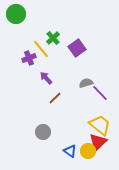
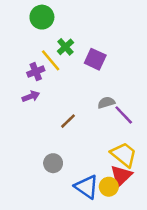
green circle: (16, 14) -> (42, 17), moved
purple square: (77, 48) -> (95, 59), turned -30
purple arrow: (46, 78) -> (31, 96), moved, turned 112
blue triangle: (70, 151) -> (86, 187), size x1.5

